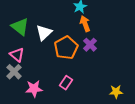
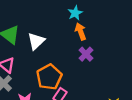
orange pentagon: (66, 48) -> (49, 77), moved

